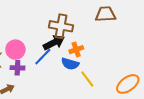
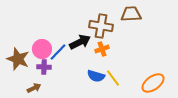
brown cross: (61, 26) -> (101, 26), moved
blue line: (43, 57) -> (58, 52), moved
blue semicircle: (70, 64) -> (96, 76), moved

